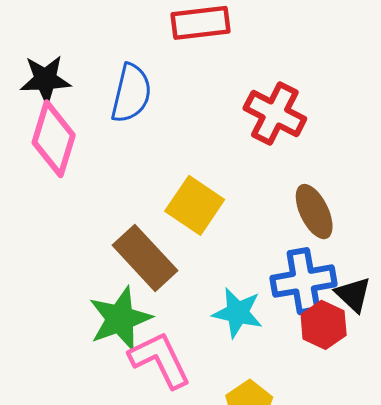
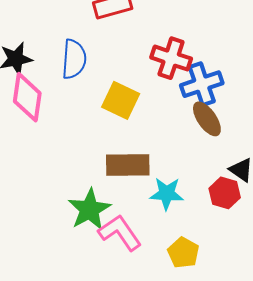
yellow square: (195, 205) -> (121, 100), moved
brown rectangle: (145, 258) -> (128, 165), moved, turned -39
blue cross: (303, 281) -> (202, 84), moved

